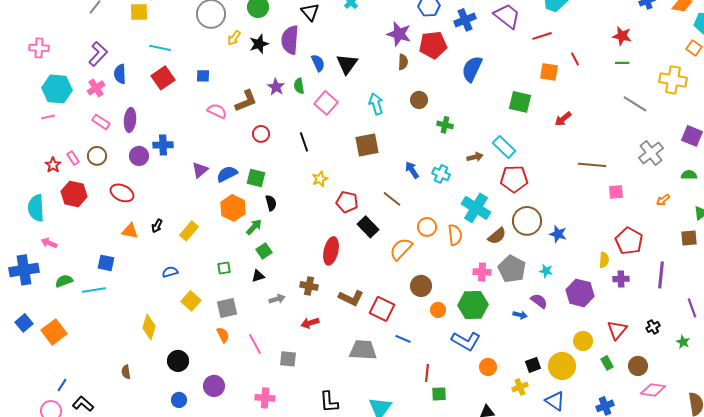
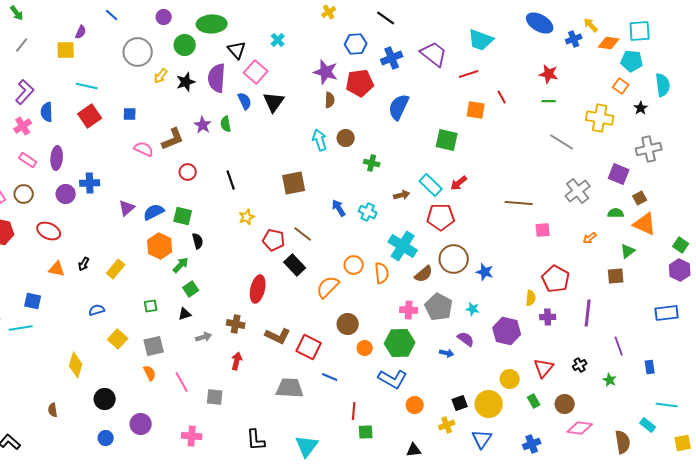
pink square: (326, 103) -> (256, 72), moved
cyan arrow: (376, 104) -> (320, 140), moved
red arrow: (563, 119) -> (459, 183), moved
brown line: (392, 199) -> (303, 234), moved
red arrow: (310, 323) -> (237, 361), turned 120
blue triangle: (555, 401) -> (482, 439), turned 30

